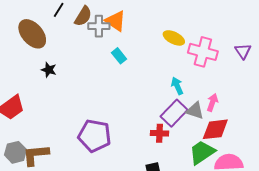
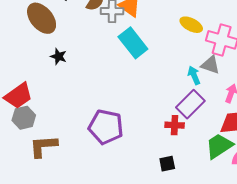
cyan rectangle: (119, 56) -> (133, 43), size x1.8
gray triangle: (195, 111) -> (210, 65), moved
gray hexagon: (15, 152) -> (24, 118), moved

